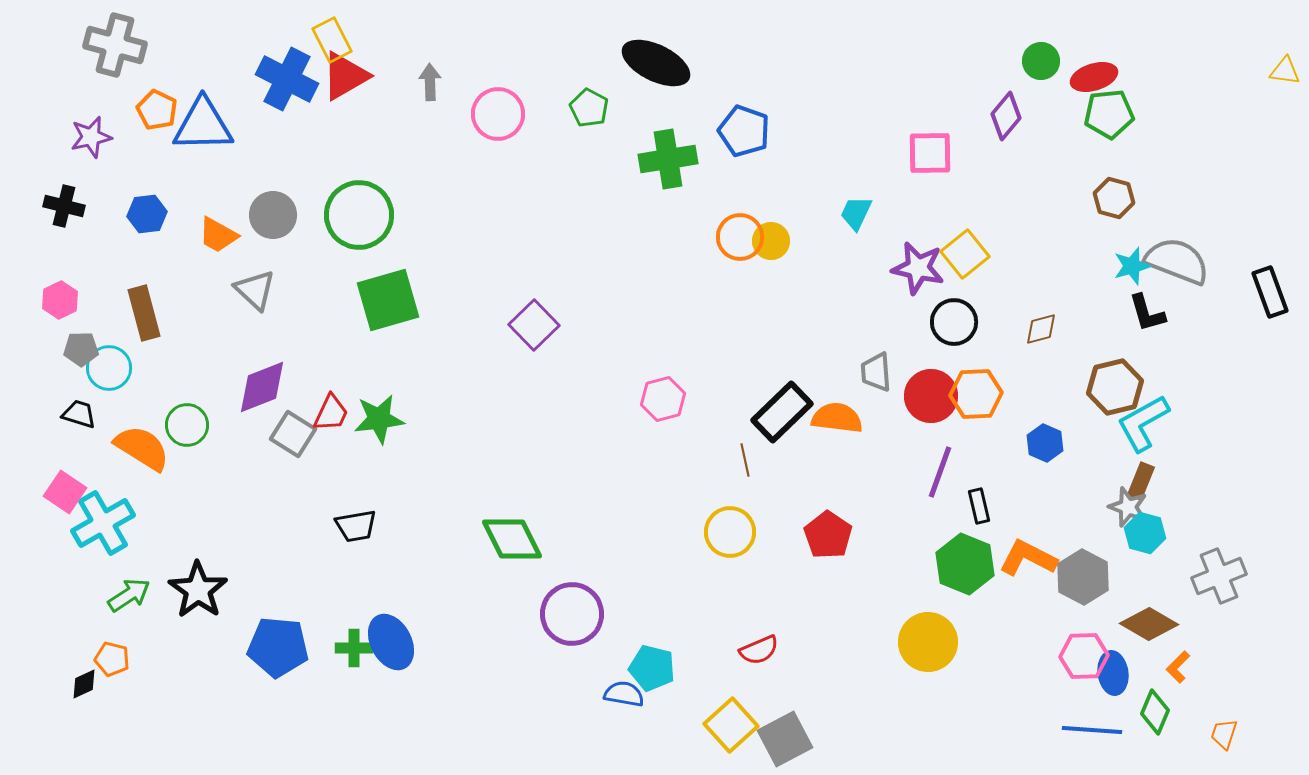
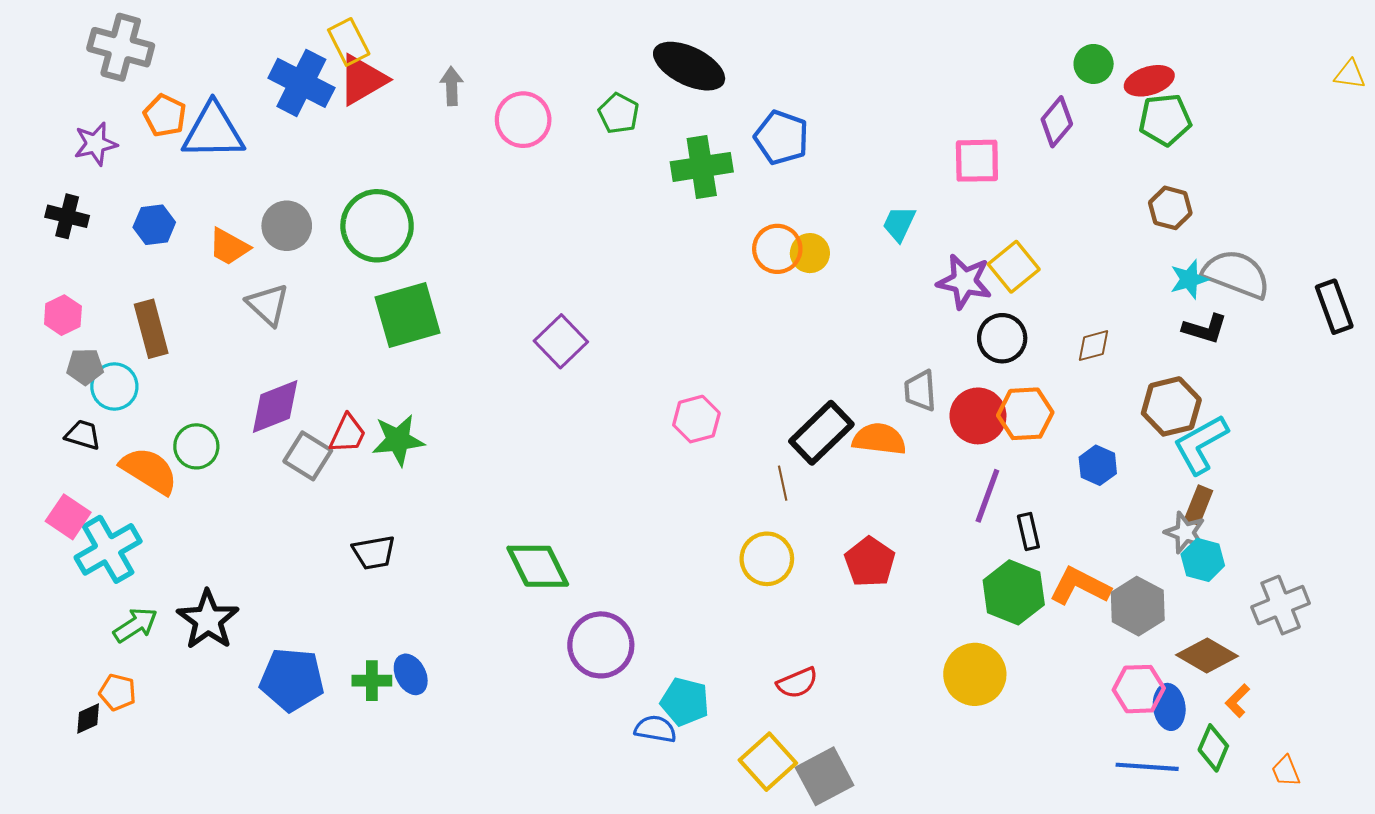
black L-shape: (1147, 313) -> (1205, 329), turned -57
blue ellipse: (391, 642) -> (411, 674), size x0.7
orange trapezoid: (1224, 734) -> (1286, 771), turned -40

